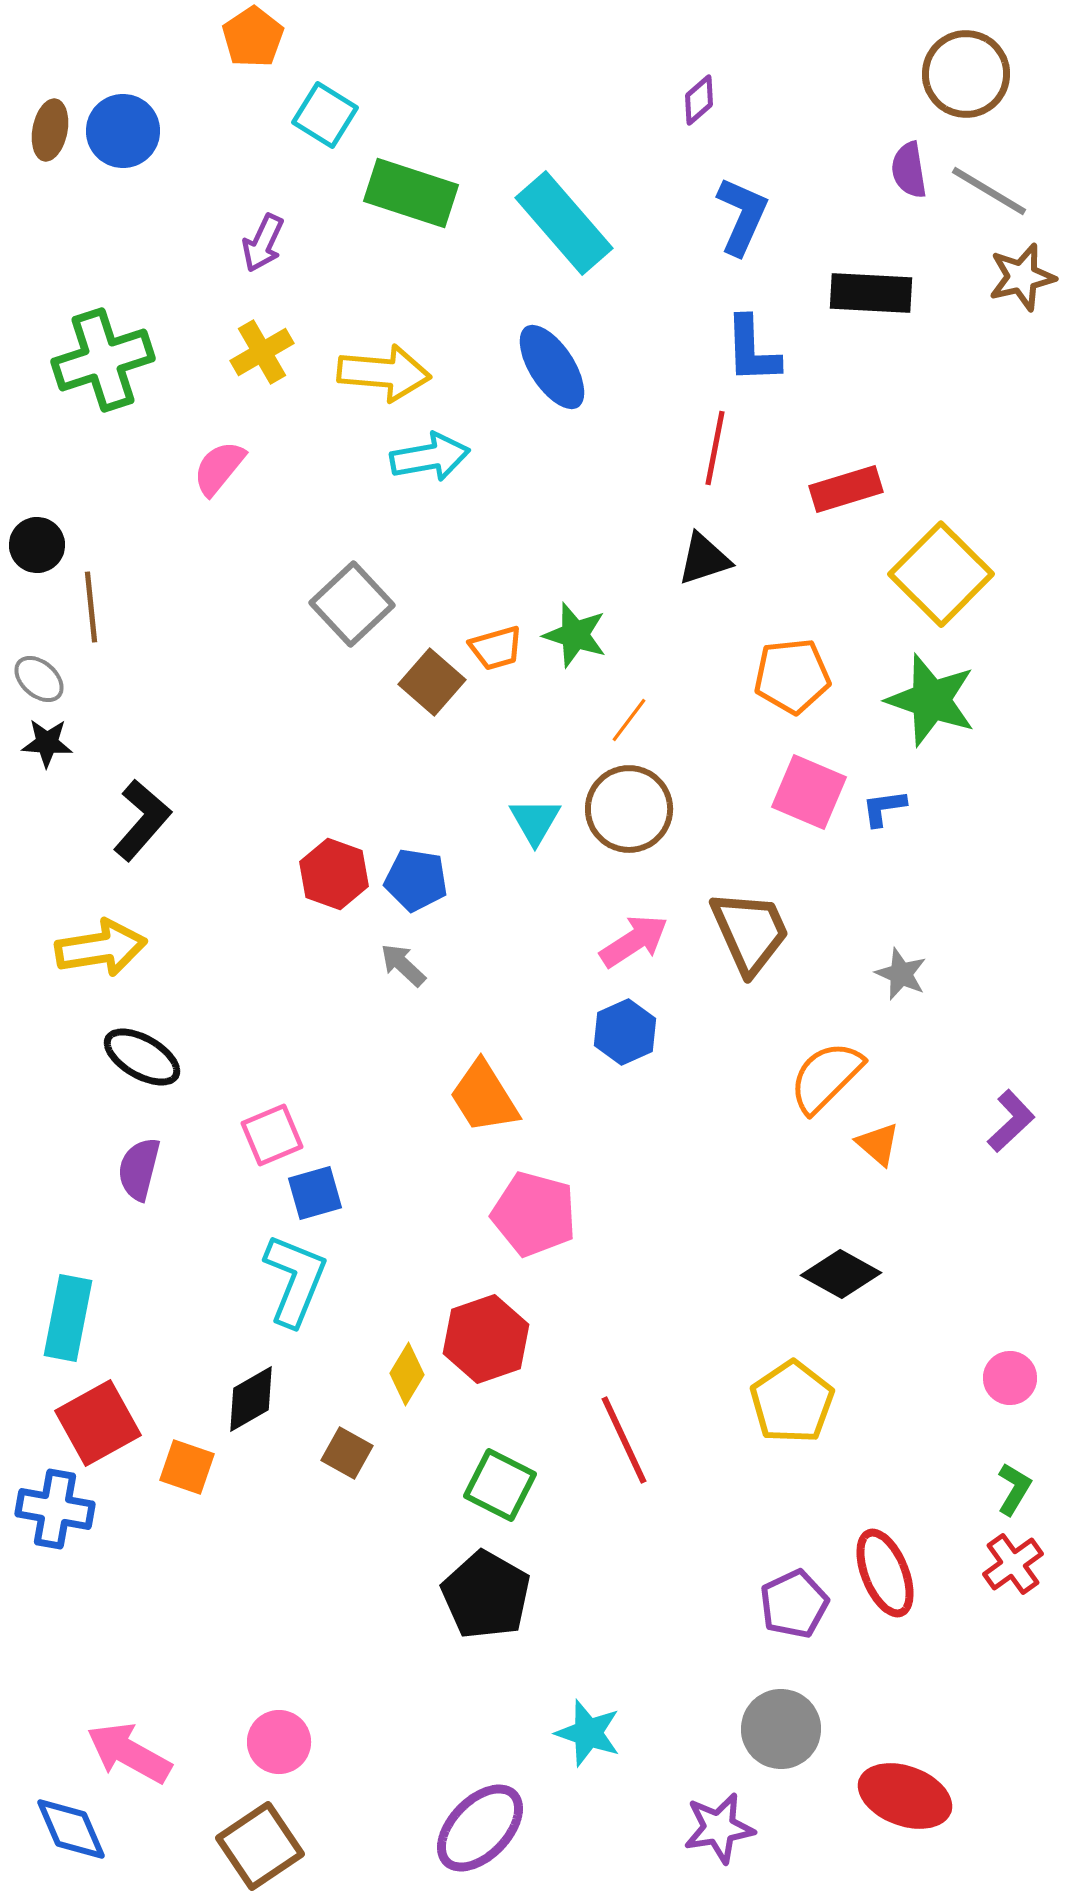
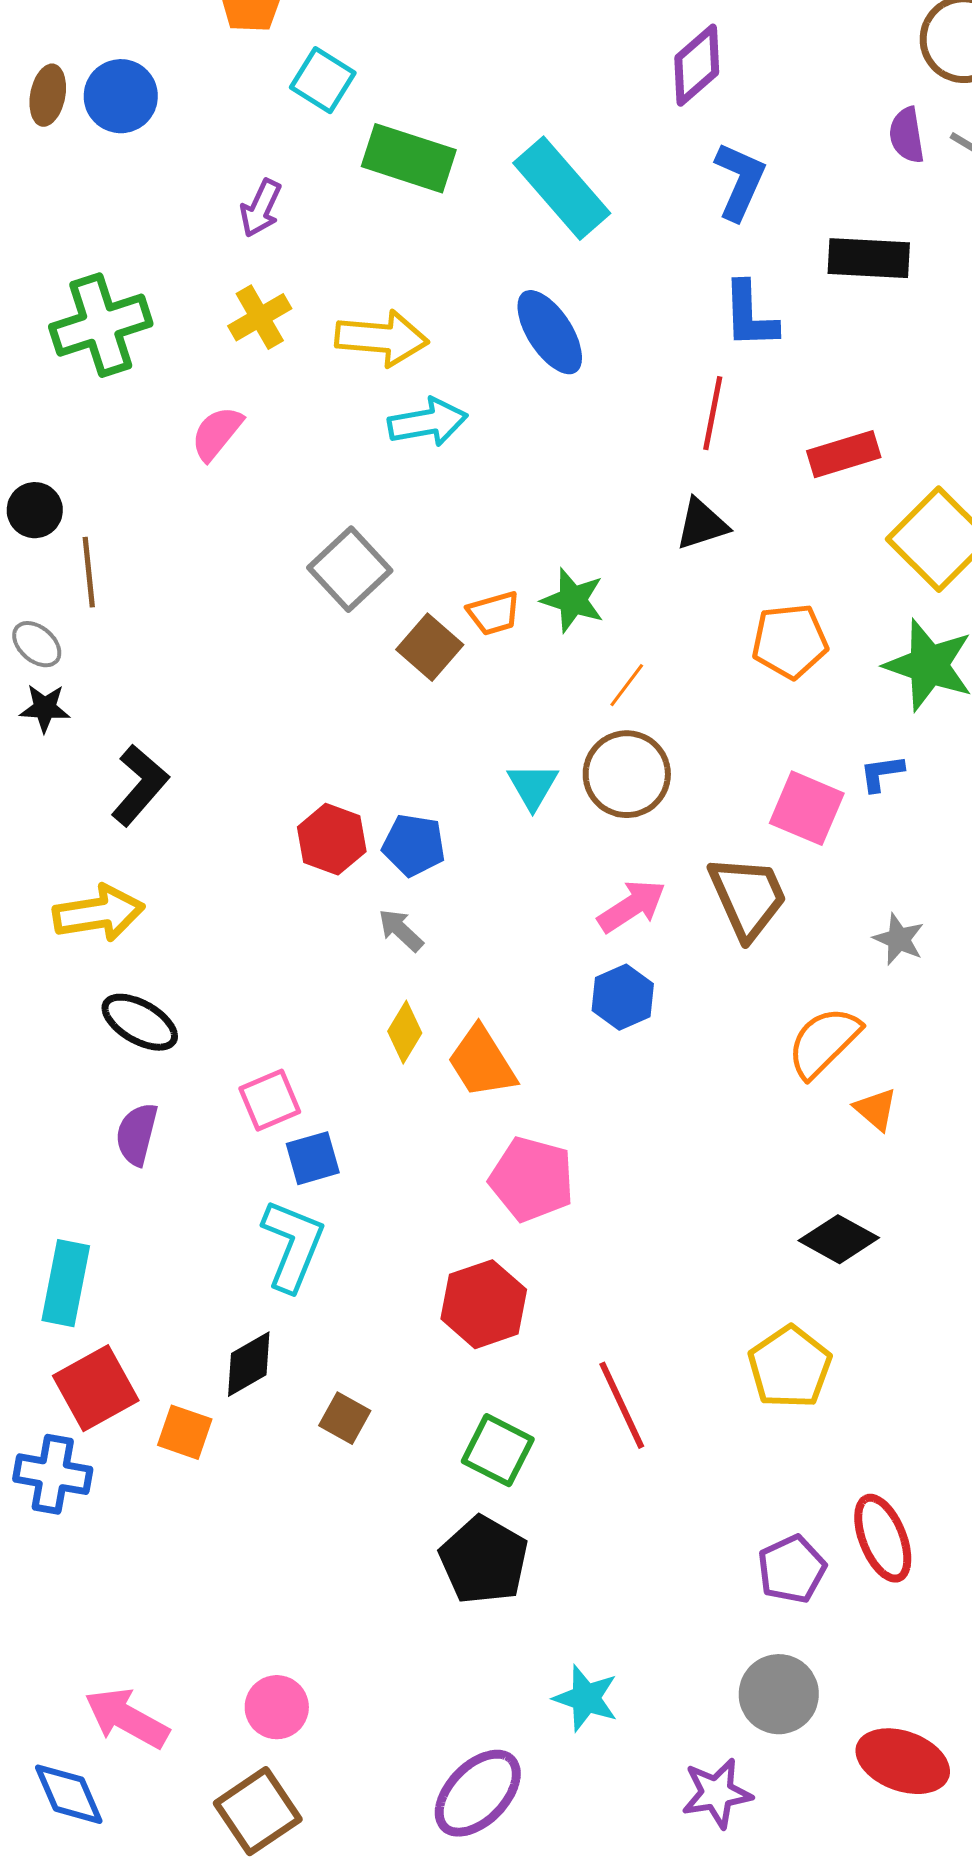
purple diamond: (699, 100) -> (697, 65), size x1.6
pink square: (809, 792) -> (807, 808), moved
yellow diamond: (407, 1374) -> (405, 1032), moved

